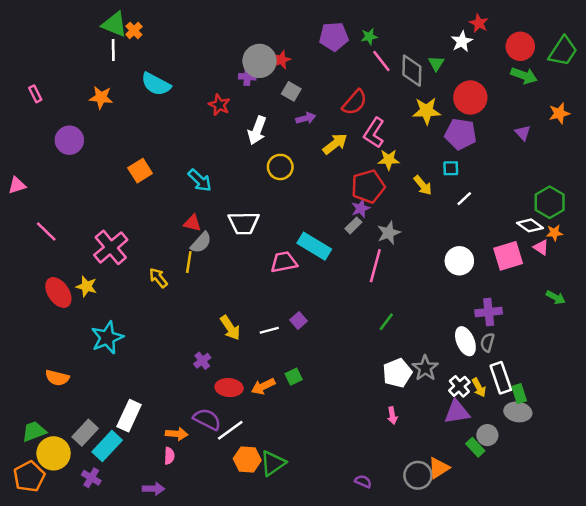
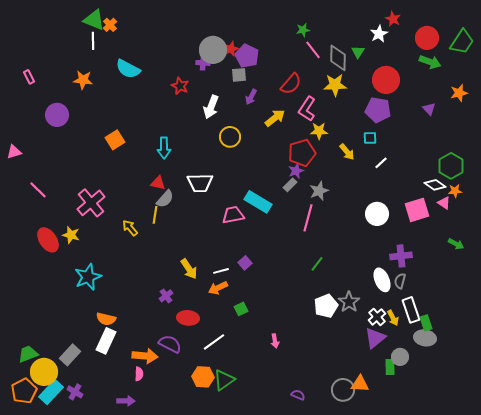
purple pentagon: (334, 37) -> (247, 56), moved, turned 30
gray square: (291, 91) -> (239, 75), turned -35
yellow star: (426, 111) -> (335, 85), moved
purple arrow: (306, 118) -> (251, 97), turned 133
cyan arrow: (200, 180) -> (164, 148), turned 45
orange semicircle: (57, 378) -> (106, 319), moved
orange arrow: (263, 386) -> (218, 288), moved
purple triangle: (457, 412) -> (375, 338), turned -30
pink arrow: (392, 416) -> (275, 341), moved
white line: (230, 430) -> (214, 342), moved
orange arrow: (177, 434) -> (145, 356), size x1.4
cyan rectangle: (107, 446) -> (51, 392), moved
green rectangle: (475, 447) -> (390, 367), turned 42
orange triangle: (439, 468) -> (360, 384), turned 36

